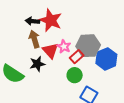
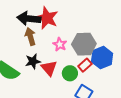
black arrow: (32, 21) -> (29, 19), size x1.6
red triangle: (50, 51) -> (49, 68), moved
red rectangle: (77, 57) -> (85, 65), moved

